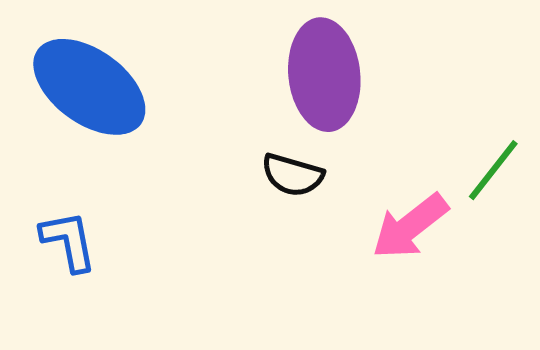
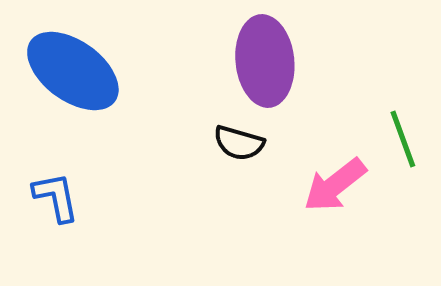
green line: (493, 170) -> (403, 139), turned -58

